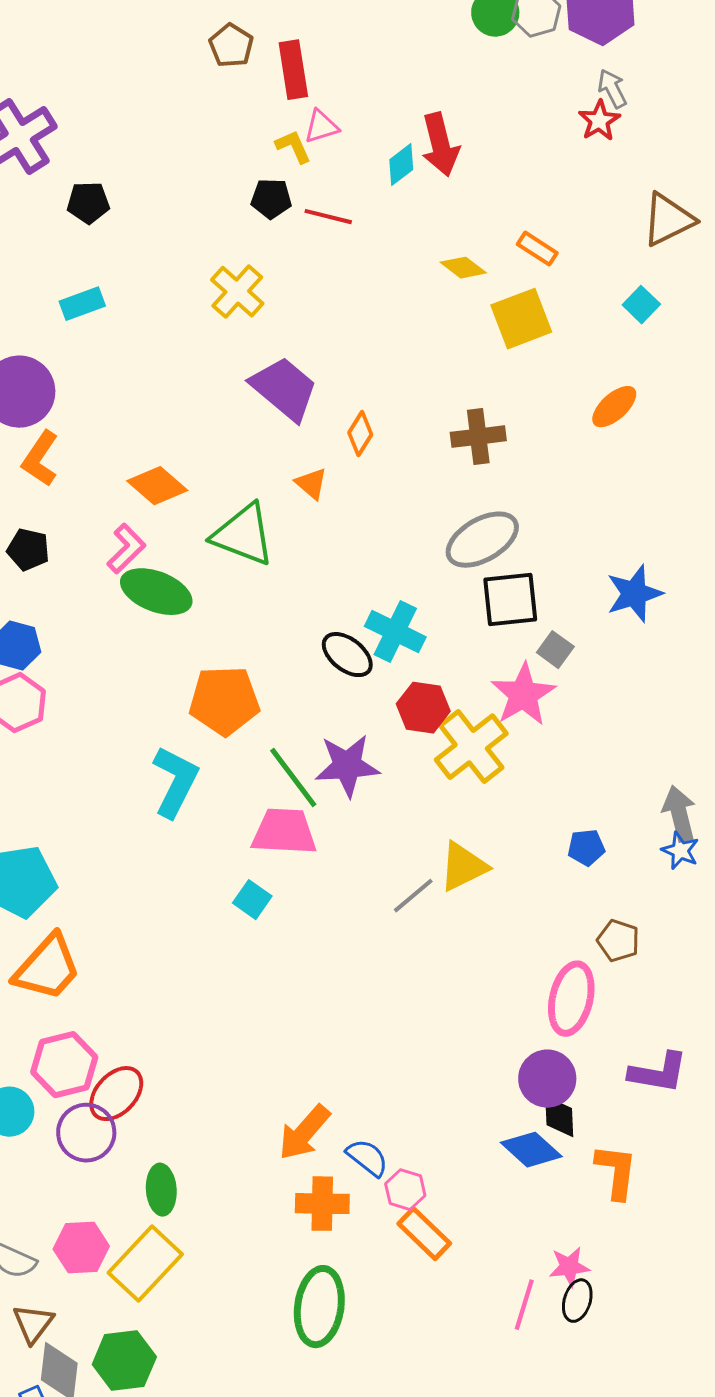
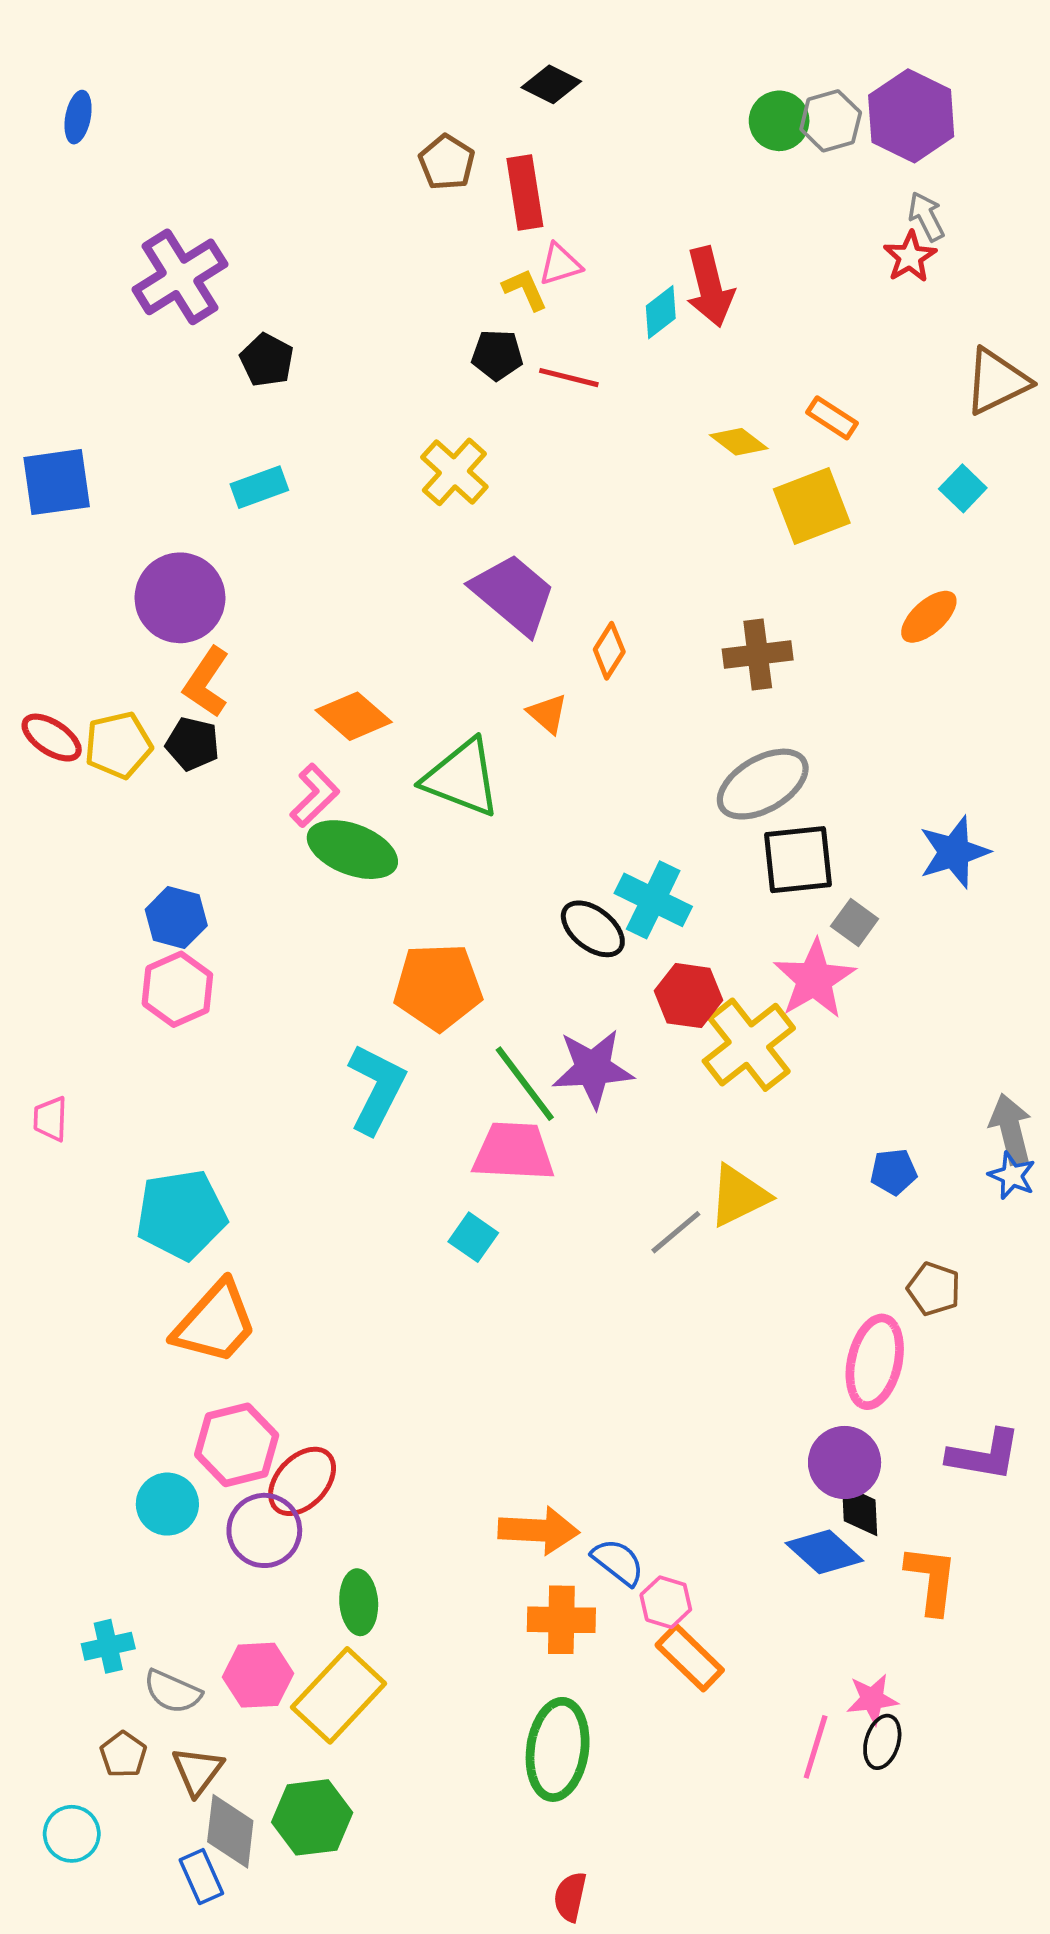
black pentagon: (88, 203) -> (267, 360), turned 30
black pentagon: (28, 550) -> (193, 744), moved
orange arrow: (304, 1133) -> (539, 1530), turned -128

